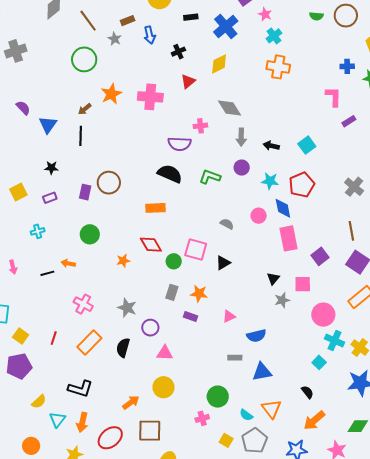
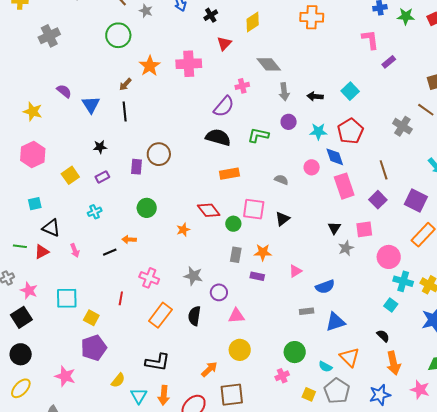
purple semicircle: (179, 144) -> (224, 106), turned -45
orange rectangle: (156, 208) -> (229, 174), moved
brown line: (351, 231) -> (384, 170), moved
red line: (54, 338) -> (121, 298), moved
orange arrow: (314, 420) -> (393, 363), turned -55

